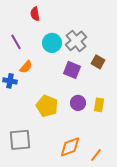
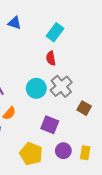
red semicircle: (35, 14) -> (51, 58), moved
purple square: (72, 70) -> (50, 125), moved

